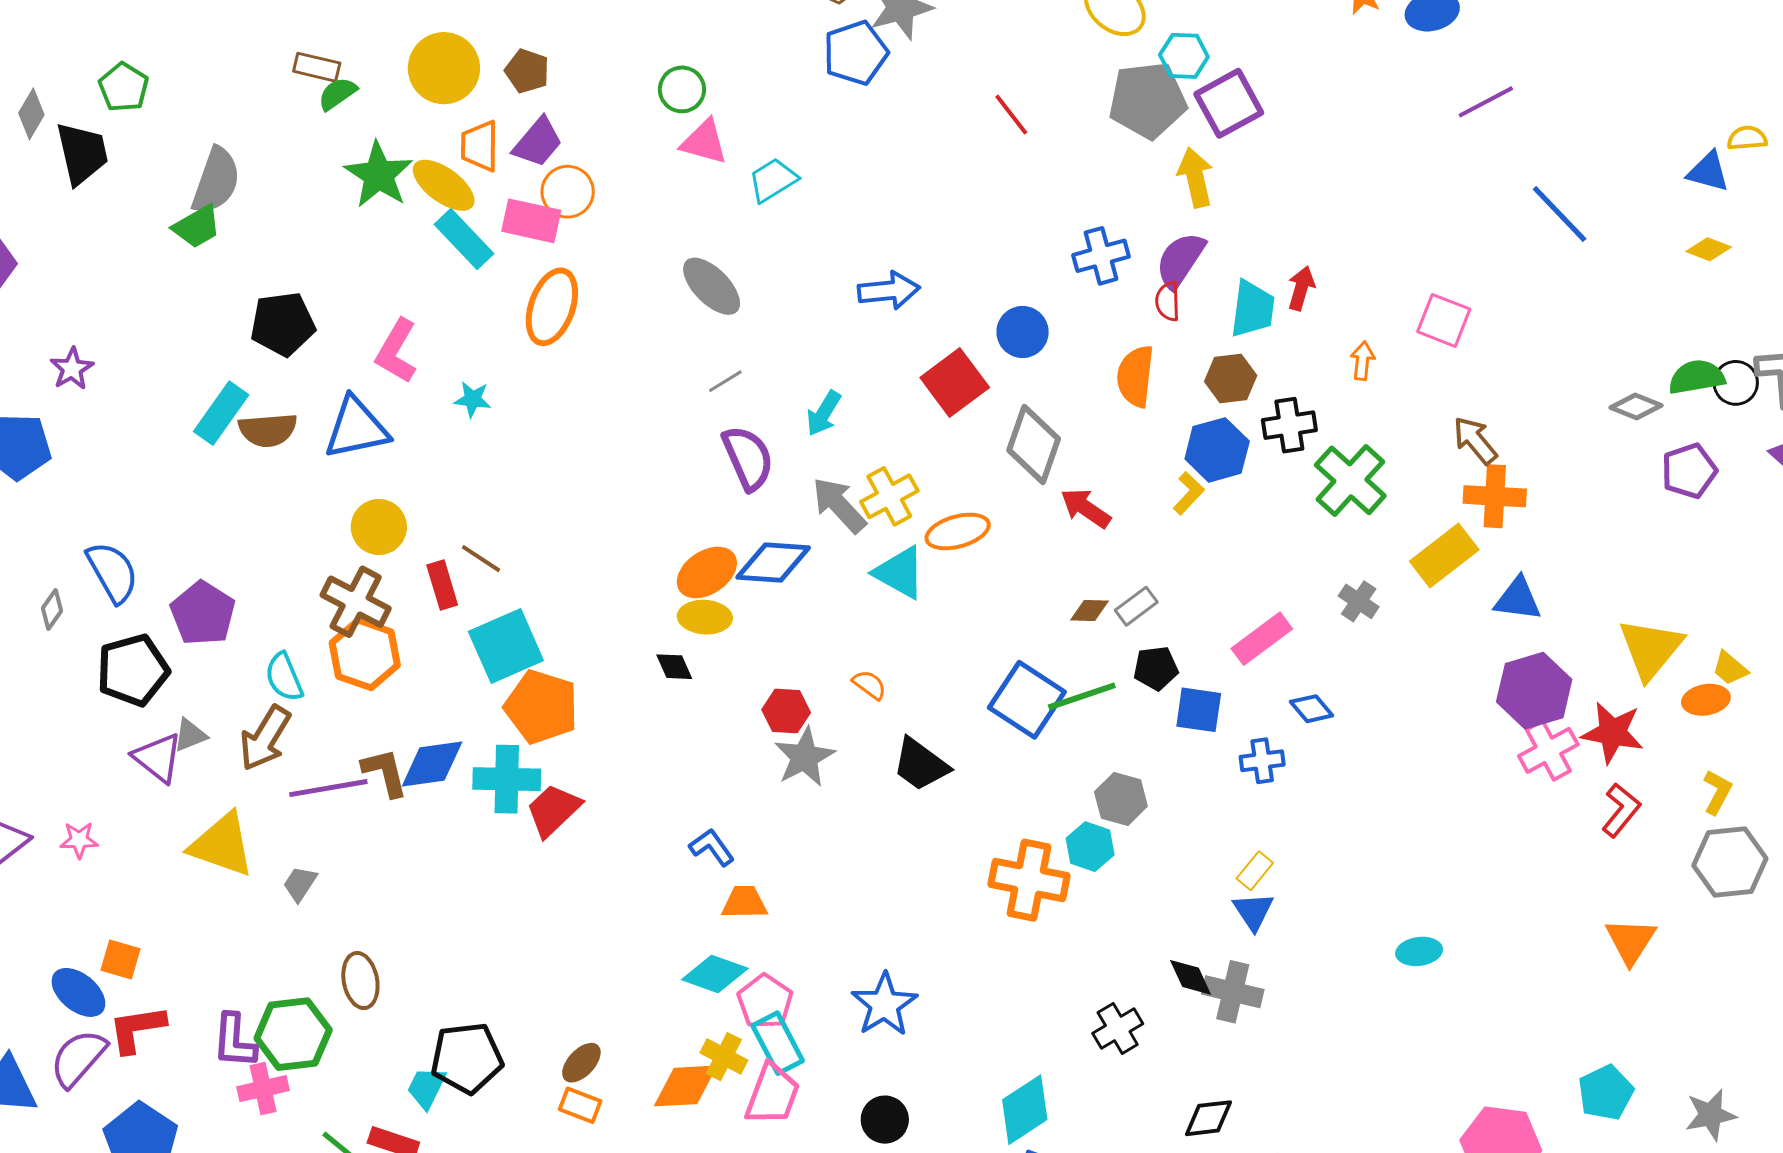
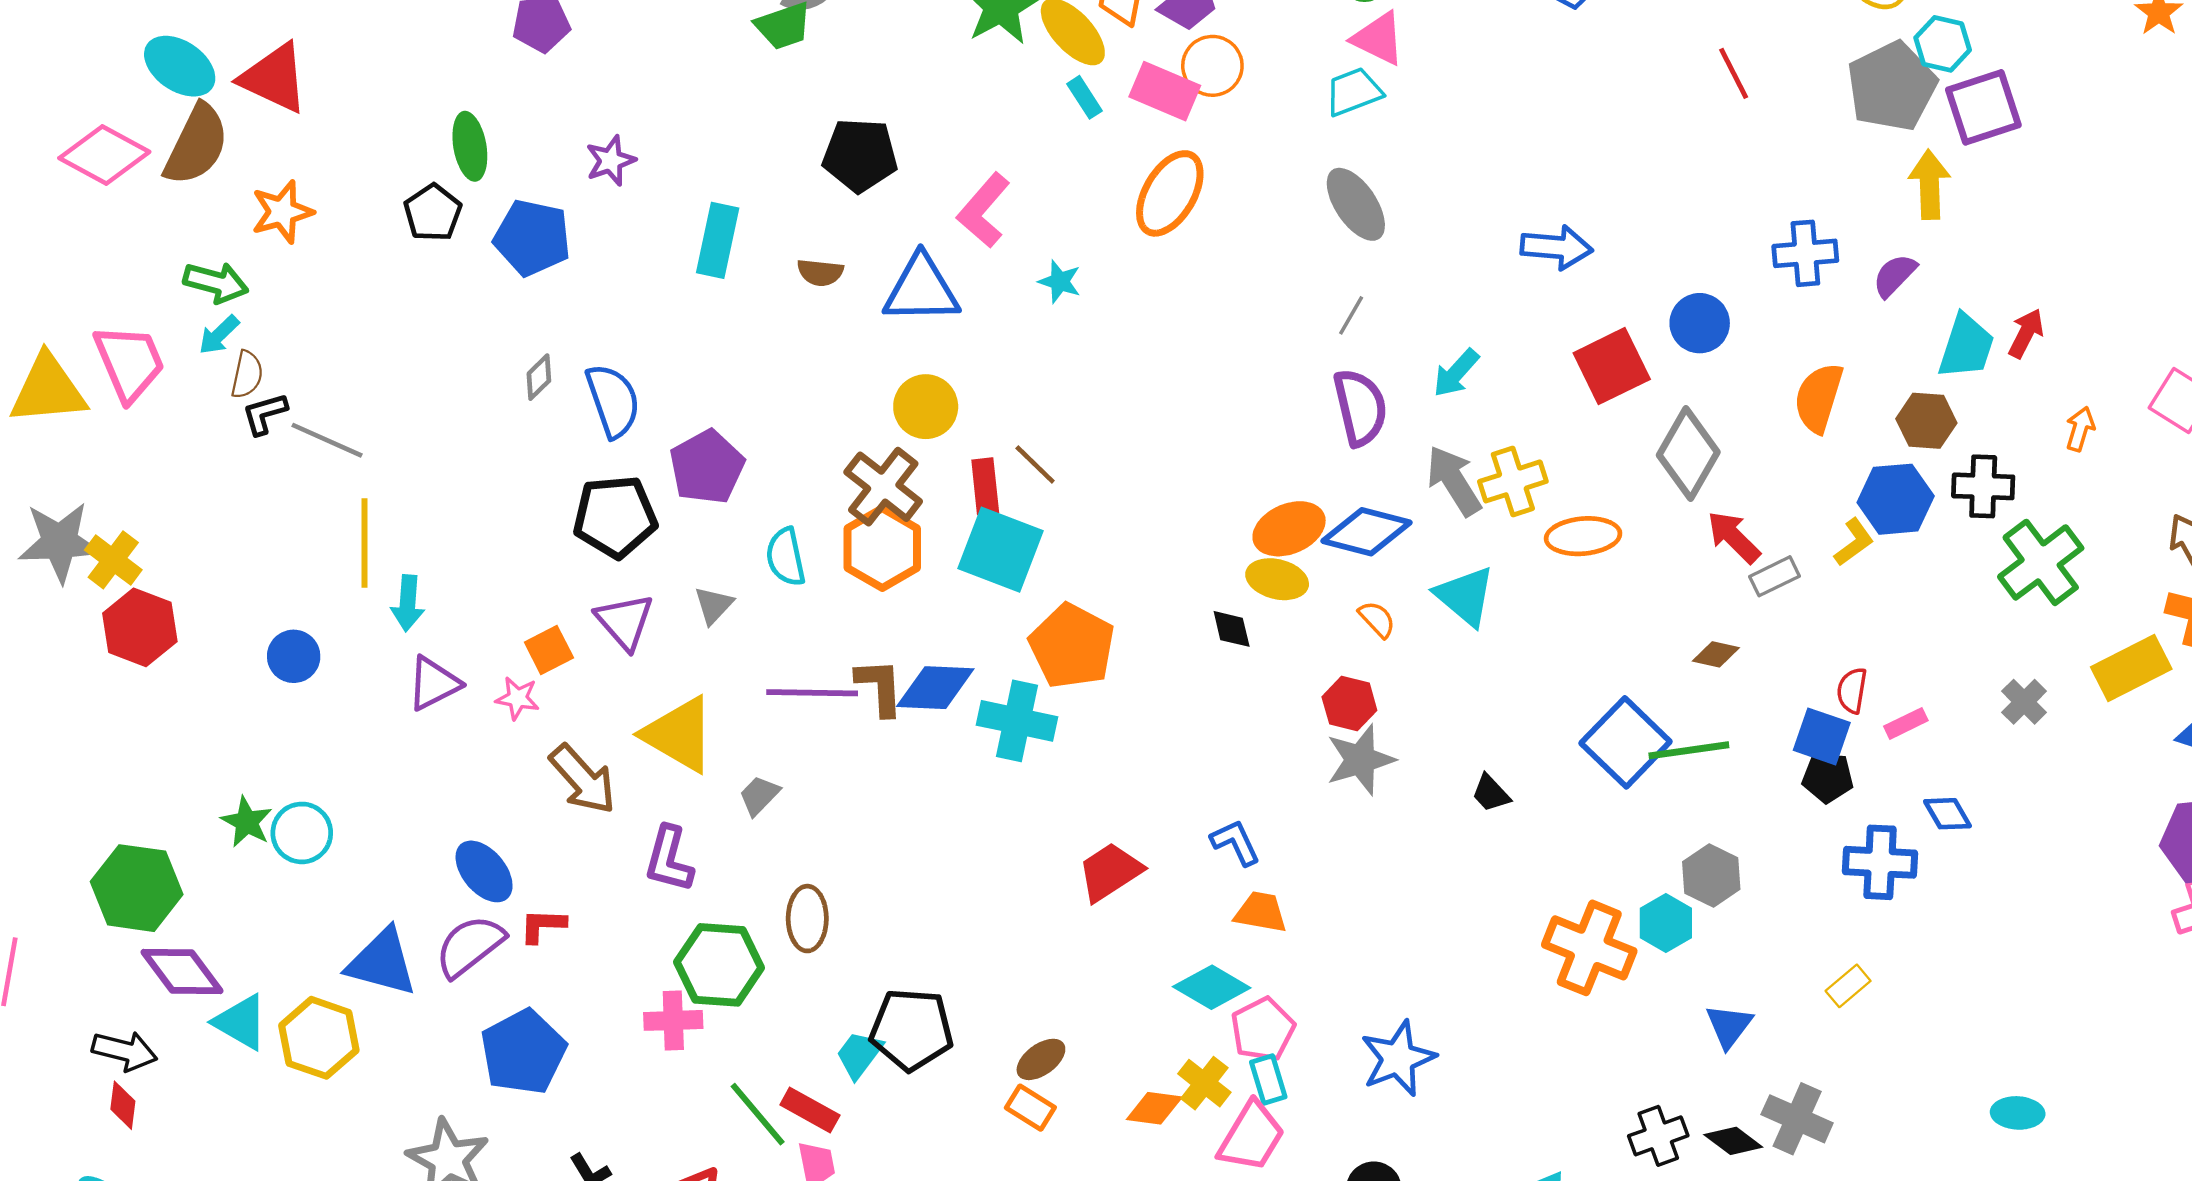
gray pentagon: (1148, 100) -> (1892, 86), turned -30
cyan trapezoid: (773, 180) -> (1354, 92), moved
cyan rectangle: (464, 239) -> (1084, 97), size x0.6
purple semicircle: (1180, 260) -> (1895, 275), size x0.7
red semicircle: (1168, 301) -> (1852, 690), moved
gray line: (725, 381) -> (1351, 315), turned -39
cyan rectangle: (221, 413) -> (718, 240), moved, turned -34
brown semicircle: (268, 430) -> (820, 272), size x0.7
cyan triangle: (900, 573) -> (1465, 596), moved
gray rectangle: (1136, 606) -> (1774, 576), moved
gray diamond: (52, 610) -> (539, 377), moved
pink rectangle: (1262, 639) -> (1906, 723), size x0.6
cyan square: (506, 646) -> (1000, 550), moved, turned 34
black pentagon: (1156, 668) -> (1828, 777), moved
orange semicircle: (869, 685) -> (1377, 619), moved
blue square: (1199, 710) -> (1822, 736), moved
gray triangle: (190, 735) -> (714, 605), moved, turned -36
brown arrow: (265, 738) -> (583, 779), moved, turned -84
blue cross: (1262, 761) -> (1880, 862), size x1.4
black trapezoid: (921, 765) -> (1491, 793), size x0.6
red trapezoid: (553, 810) -> (1110, 872), moved
blue triangle: (1253, 911) -> (1729, 1026), moved
orange square: (120, 960) -> (549, 650), moved, turned 36
black diamond: (1190, 977) -> (1733, 1141), moved, turned -39
red L-shape: (137, 1029) -> (543, 926), size x0.7
purple L-shape: (234, 1041) -> (669, 859), moved
cyan rectangle: (778, 1043) -> (1268, 1079), size x0.7
orange diamond: (685, 1086) -> (1154, 1108), size x0.7

